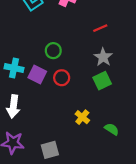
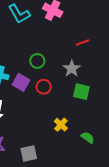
gray star: (103, 57) -> (72, 69), moved
green square: (102, 81) -> (81, 92), turned 36

